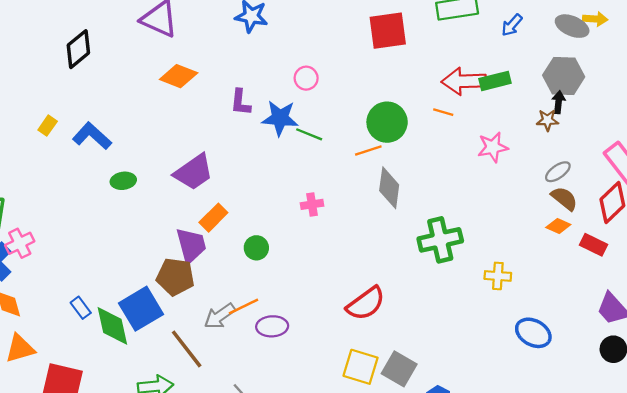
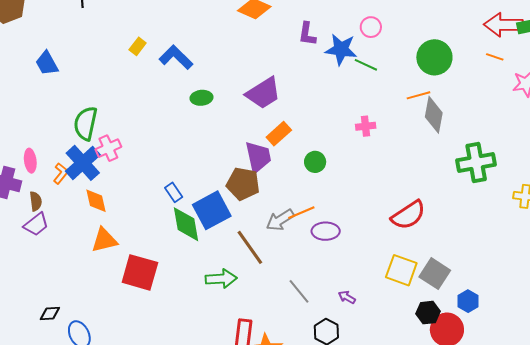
pink circle: (306, 78) -> (371, 27), moved
orange line: (443, 112) -> (495, 57), moved
orange line: (368, 150) -> (418, 95), moved
blue rectangle: (81, 308) -> (174, 192), moved

